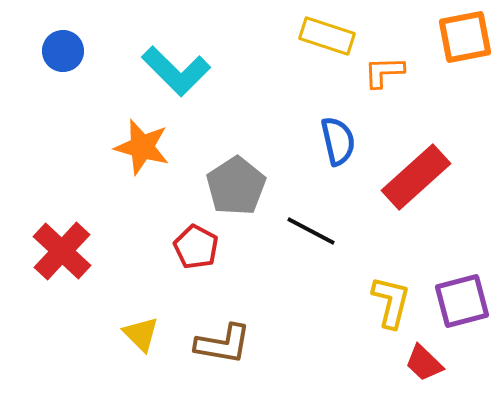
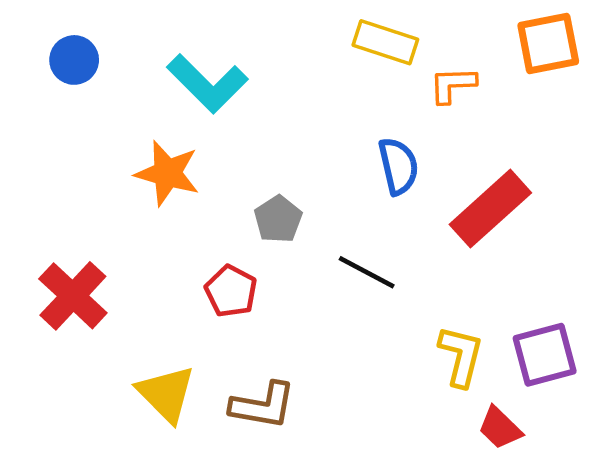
gray pentagon: (236, 186) -> (278, 219), size x0.7
yellow triangle: (141, 334) -> (166, 394), size x1.4

